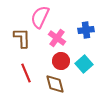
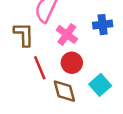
cyan square: (84, 64) -> (100, 85), moved
red line: (26, 73) -> (40, 68), moved

